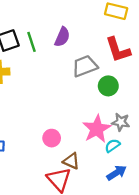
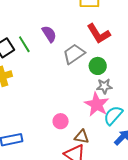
purple semicircle: (62, 37) -> (49, 34), turned -42
gray star: (121, 122) -> (104, 86), moved
cyan semicircle: (112, 146) -> (113, 115), size x1.5

